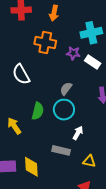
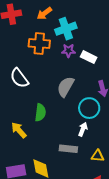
orange arrow: (54, 13) -> (44, 13), turned 49
cyan cross: (91, 33) -> (66, 29), moved
gray semicircle: (66, 89) -> (66, 87), size x1.5
cyan circle: (64, 110) -> (89, 108), moved

